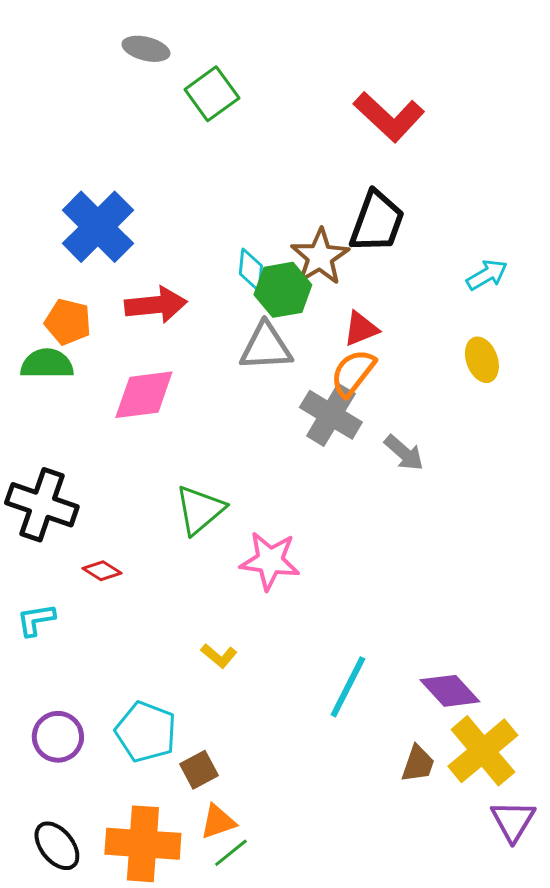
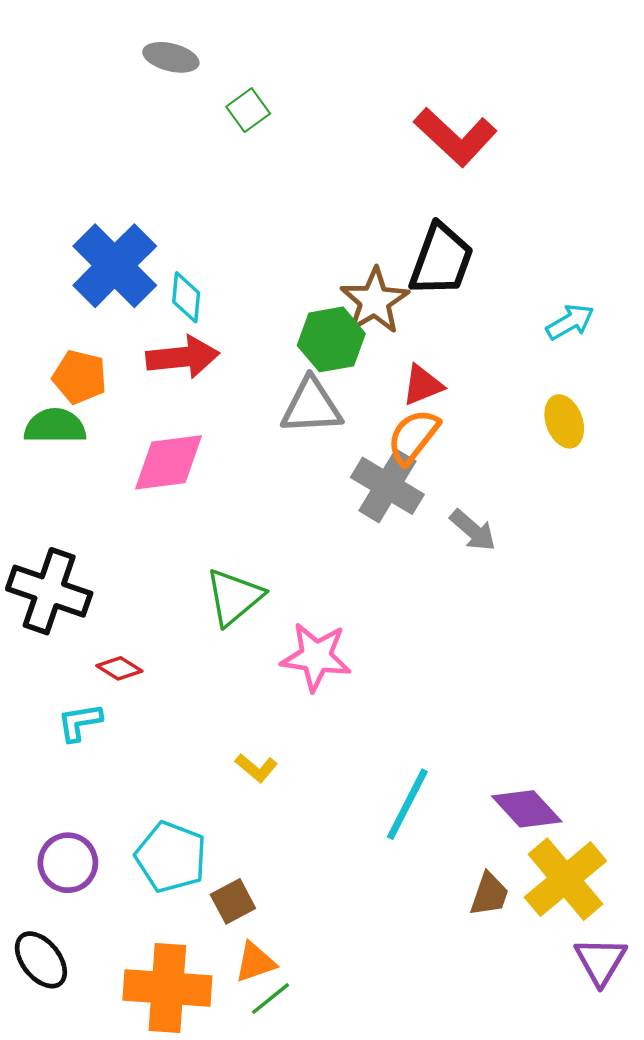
green square: (212, 94) -> (248, 110), size x0.7
cyan diamond: (251, 270) -> (186, 297), moved
cyan L-shape: (36, 620) -> (80, 722), moved
black ellipse: (57, 846) -> (41, 960), moved

